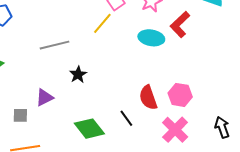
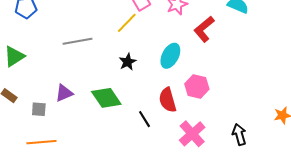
cyan ellipse: (151, 38) -> (170, 56), moved, turned -75
black star: (78, 75) -> (128, 62), moved
pink hexagon: (180, 95) -> (197, 87), moved
green diamond: (89, 129) -> (106, 98), moved

